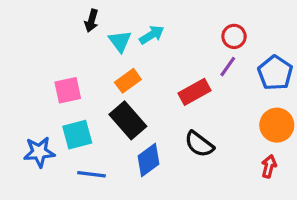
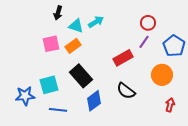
cyan triangle: (120, 41) -> (76, 26), turned -35
orange rectangle: (128, 81) -> (73, 46), moved
pink square: (68, 90) -> (51, 44), moved
orange circle: (277, 125) -> (162, 75), moved

